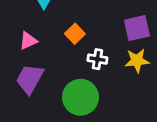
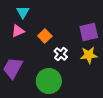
pink triangle: (28, 41) -> (18, 31), moved
white cross: (97, 59) -> (61, 54), turned 32

